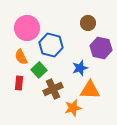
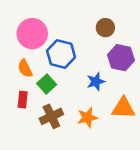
brown cross: (53, 89) -> (51, 116), moved
orange triangle: (90, 90) -> (123, 108), moved
orange star: (73, 108) -> (87, 118), moved

